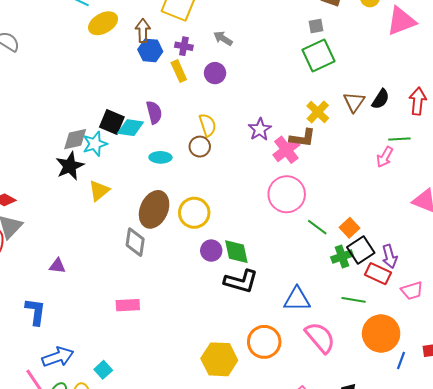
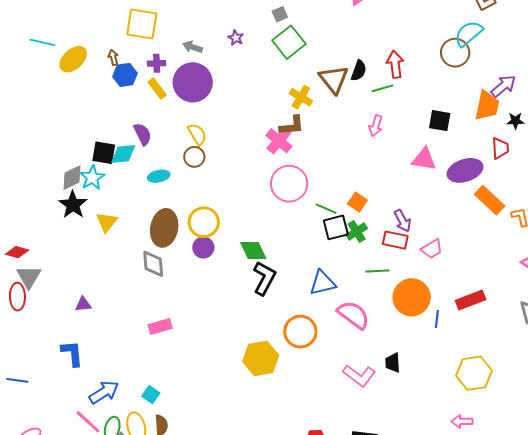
brown arrow: (143, 31) -> (113, 57), size x0.7
purple circle: (215, 73) -> (193, 82), size x1.8
brown triangle: (354, 102) -> (334, 79), size x1.4
purple star: (260, 129) -> (236, 38), moved, size x0.7
green line: (399, 139) -> (382, 88), moved
black square: (361, 250) -> (336, 227), moved, turned 32
purple circle: (211, 251) -> (203, 248), moved
black L-shape: (241, 281) -> (264, 278), turned -64

